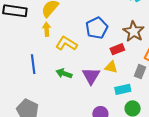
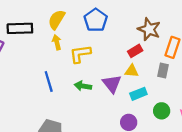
blue pentagon: (97, 28) -> (96, 20), moved
yellow L-shape: (66, 44) -> (80, 54), turned -30
cyan rectangle: (123, 89) -> (138, 94), moved

